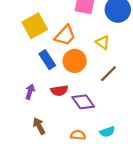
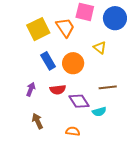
orange trapezoid: (65, 35) -> (65, 27), moved, turned -80
brown line: (108, 74) -> (108, 87), moved, turned 36
cyan semicircle: (107, 132) -> (99, 112), moved

